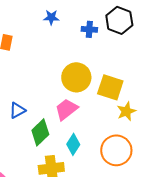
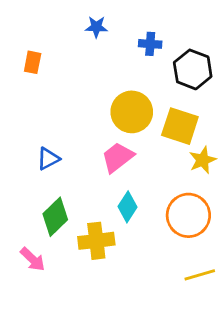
black hexagon: (119, 20) -> (193, 69), moved
green diamond: (40, 132) -> (55, 217), moved

